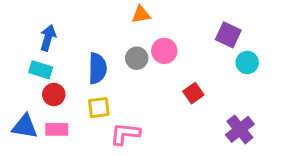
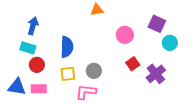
pink circle: (164, 51) -> (125, 35), moved
gray circle: (137, 58) -> (94, 71), moved
purple cross: (240, 129) -> (156, 74), moved

